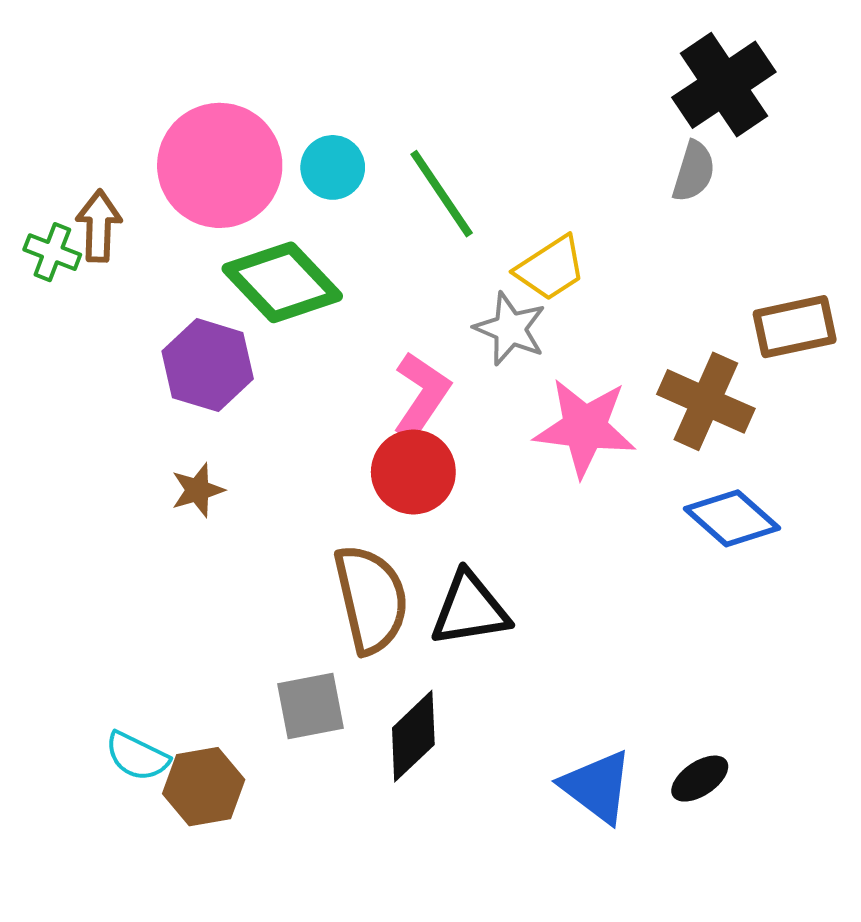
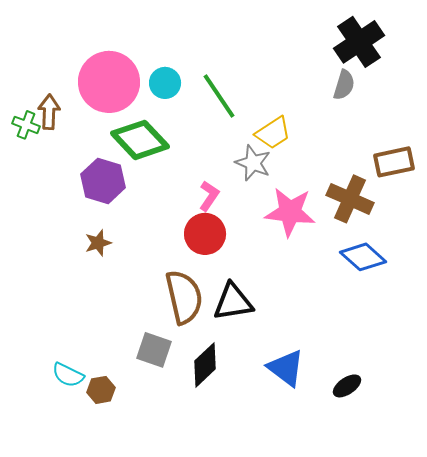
pink L-shape: (421, 395) -> (209, 196), size x0.7
gray square: (310, 706) -> (154, 350), turned 30
brown hexagon: (204, 787) -> (101, 390), size x0.7
blue triangle: (597, 787) -> (286, 368), moved

